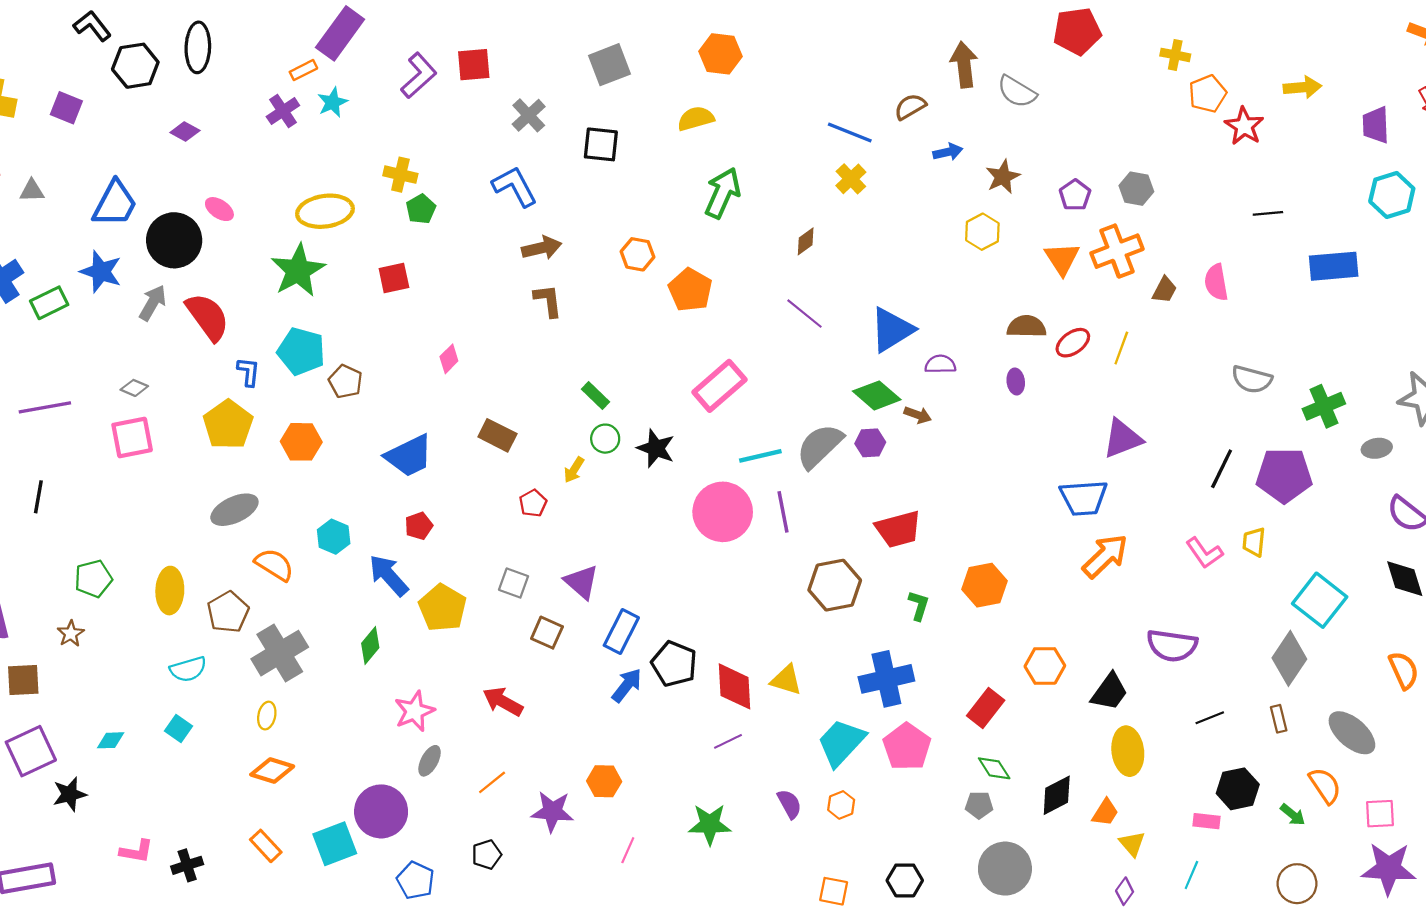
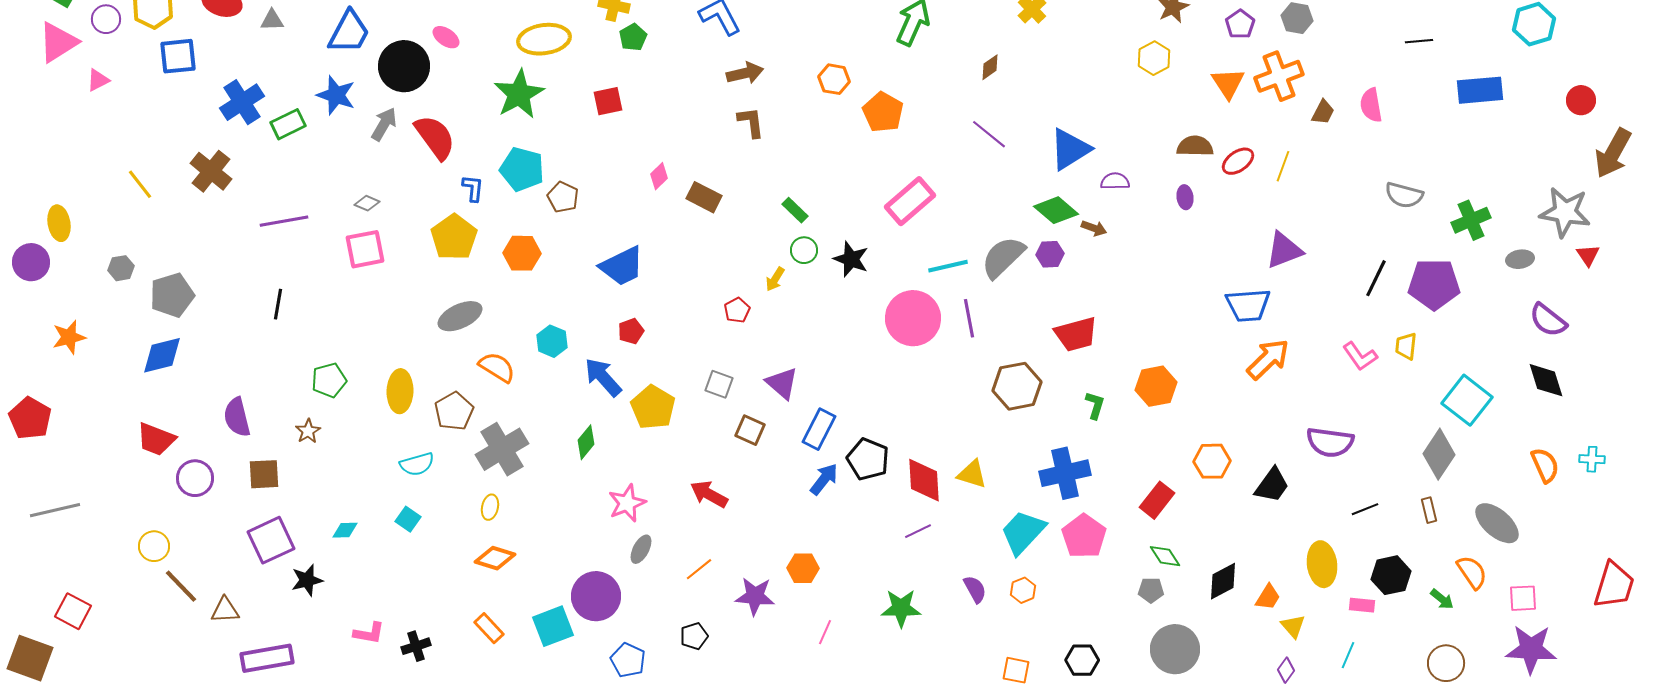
brown rectangle: (497, 435) -> (704, 197), moved
yellow ellipse: (1128, 751) -> (1322, 564), moved

